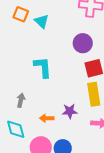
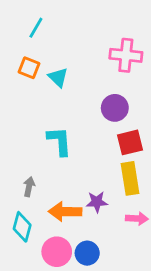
orange arrow: (47, 118) -> (65, 212), size x1.6
cyan diamond: (16, 129) -> (22, 227), turned 30

